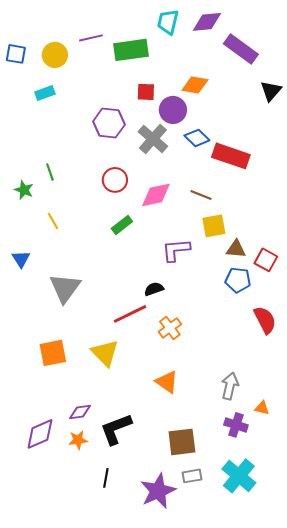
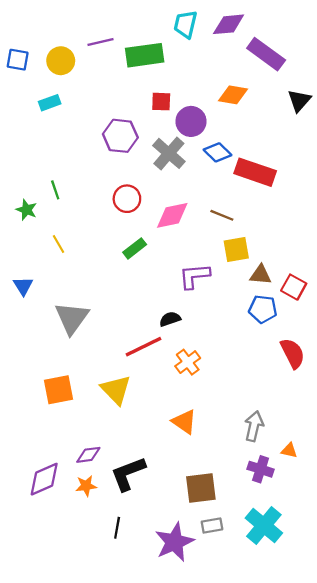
orange diamond: (195, 85) -> (233, 95), moved

